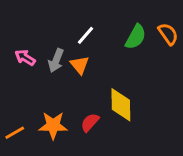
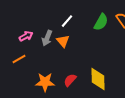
pink arrow: (25, 58) -> (26, 36), turned 120
yellow diamond: (121, 105) -> (98, 79), moved
orange line: (15, 133) -> (19, 59), moved

